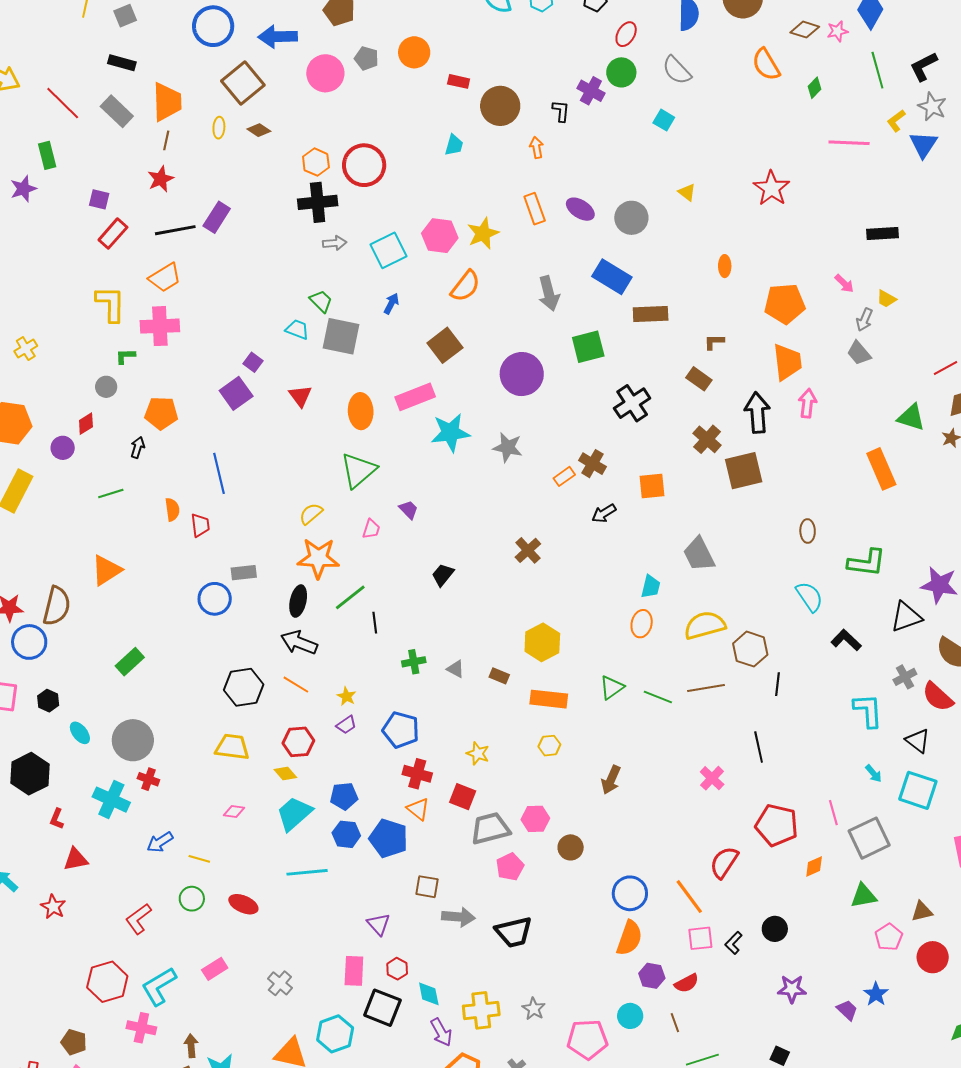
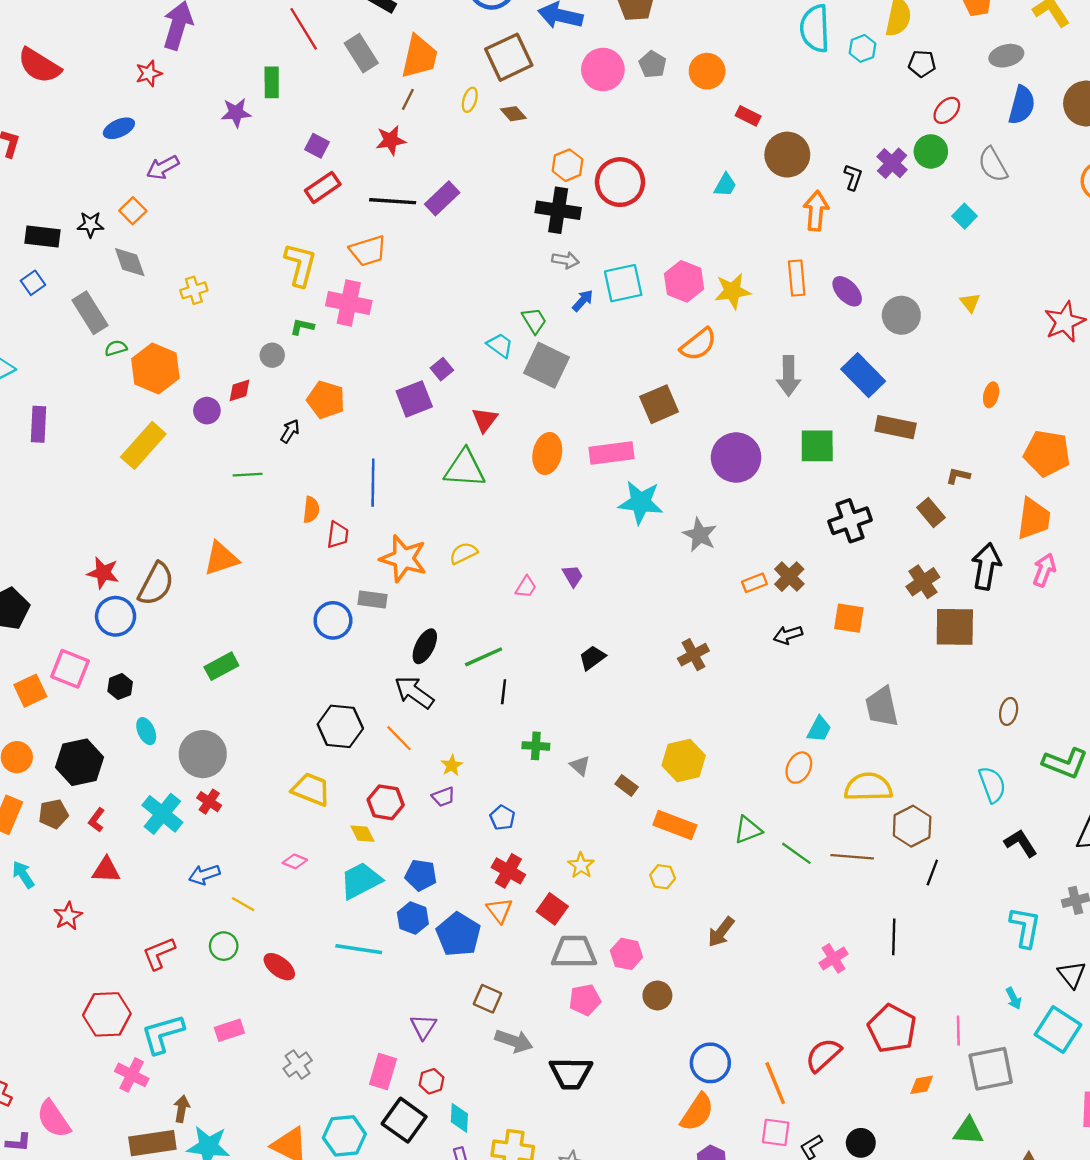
orange arrow: (537, 147) -> (816, 211), size x1.6
blue arrow: (391, 304) -> (583, 301), moved
green triangle: (358, 470) -> (465, 468), moved, turned 30
orange star: (318, 558) -> (403, 559), moved
blue pentagon: (401, 730) -> (502, 818), size x0.6
brown pentagon: (74, 1042) -> (53, 814), moved, turned 30

